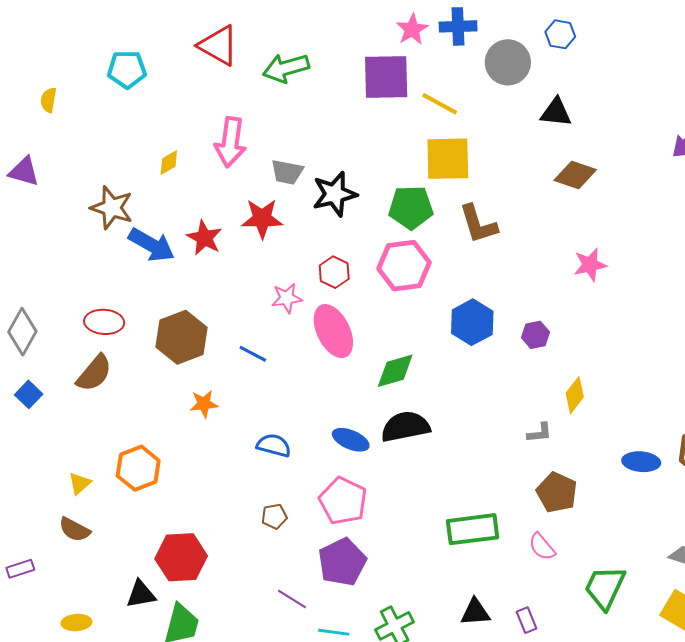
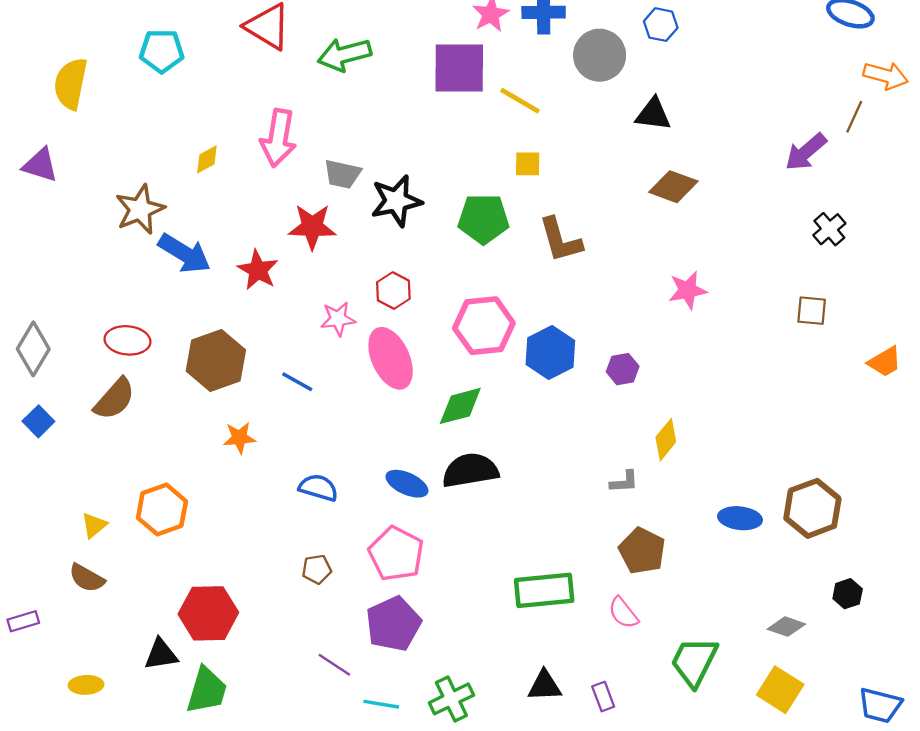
yellow semicircle: (48, 100) -> (71, 84), size x1.8
yellow square: (448, 159) -> (528, 164), size x0.5
brown star: (112, 208) -> (140, 209), turned 30
red star: (204, 238) -> (258, 270), moved
pink hexagon: (404, 266) -> (484, 326), moved

